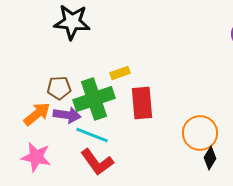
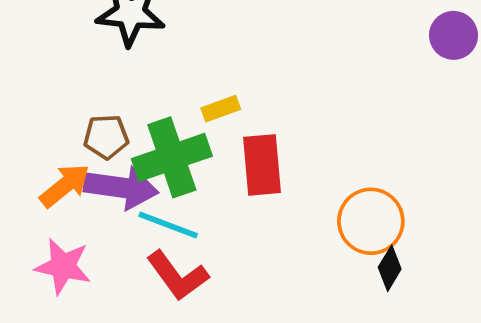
purple arrow: (67, 115) -> (121, 187), size x1.4

